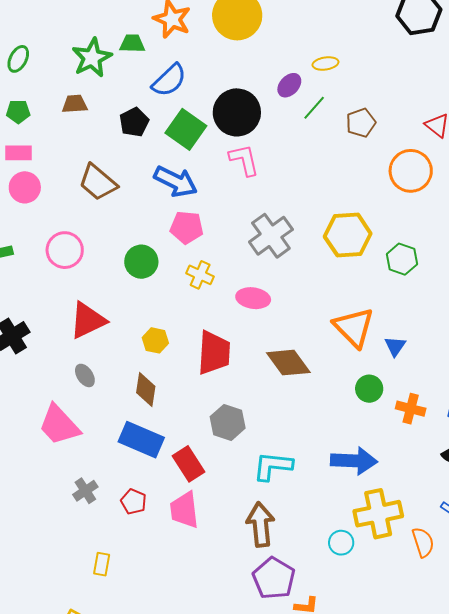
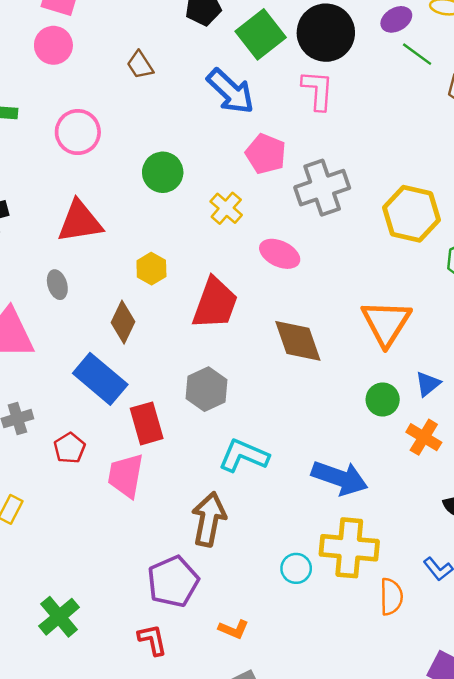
green line: (314, 108) -> (417, 54), turned 68
brown trapezoid: (98, 182) -> (140, 65), size x0.6
pink pentagon: (187, 227) -> (266, 154), moved
blue triangle: (395, 346) -> (428, 384), moved
purple pentagon: (274, 578) -> (173, 581), moved

